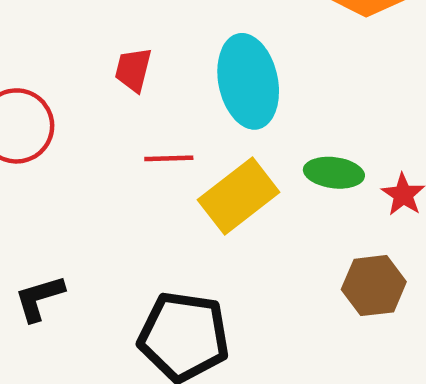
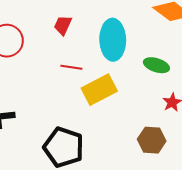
green ellipse: (334, 173) -> (156, 65), moved

